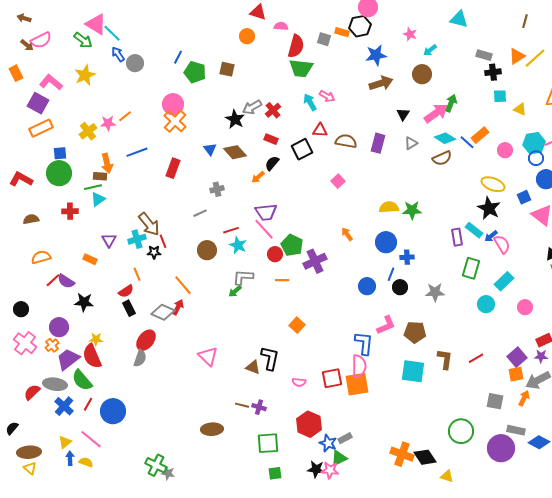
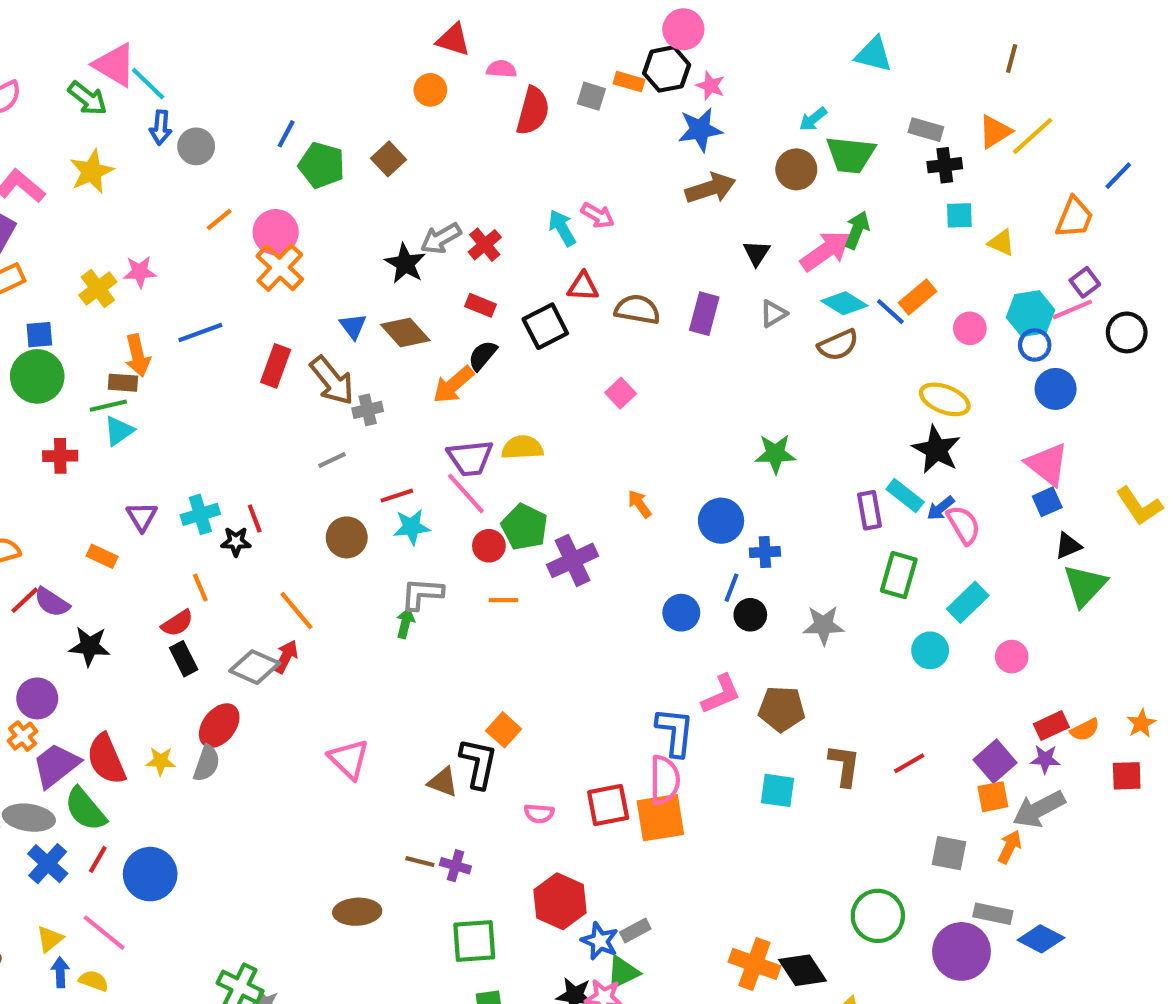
pink star: (410, 34) -> (711, 86), moved
blue arrow: (118, 54) -> (161, 128), turned -140
green trapezoid: (301, 68) -> (851, 155), moved
brown square: (227, 69) -> (389, 159), turned 35
orange line: (125, 116) -> (219, 220), moved
orange arrow: (258, 177) -> (453, 385), size x1.5
blue square: (524, 197) -> (1047, 502), moved
yellow semicircle: (389, 207) -> (522, 447), moved
brown arrow: (149, 224) -> (332, 381), moved
cyan star: (238, 245) -> (412, 527), turned -30
green arrow: (235, 291) -> (405, 623), turned 144
orange square: (297, 325) -> (504, 730), moved
yellow star: (96, 339) -> (161, 761), moved
cyan square: (413, 371) -> (777, 790), size x0.7

